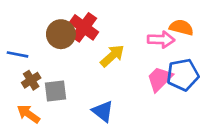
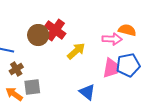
pink trapezoid: (160, 79) -> (111, 68), turned 145
gray square: (55, 91) -> (32, 87), moved
blue triangle: (103, 111) -> (87, 92), moved

